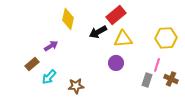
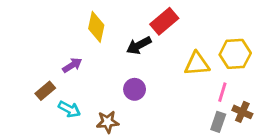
yellow triangle: (123, 39) -> (197, 64), moved
purple circle: (116, 63) -> (135, 89), moved
cyan arrow: (49, 77) -> (69, 109), turned -105
gray rectangle: (147, 80) -> (218, 122), moved

